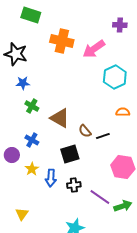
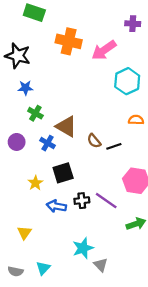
blue cross: (32, 140) -> (48, 143), moved
black square: (70, 154) -> (63, 173), moved
purple circle: (12, 155) -> (17, 142), moved
blue arrow: (51, 178) -> (56, 206), moved, turned 96
purple line: (100, 197) -> (106, 201), moved

